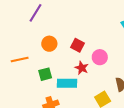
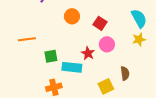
orange circle: (49, 44) -> (72, 16), moved
red square: (78, 45) -> (100, 23), moved

